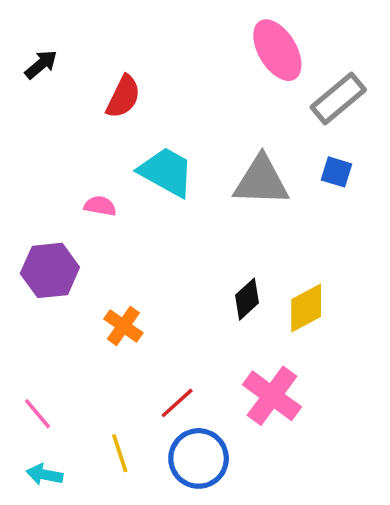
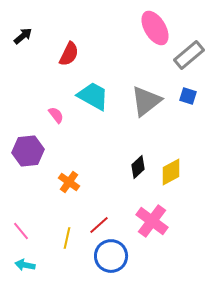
gray triangle: (261, 181) -> (146, 101), turned -40
pink semicircle: (100, 206) -> (56, 115), turned 42
yellow line: (120, 453) -> (67, 238), moved, turned 30

